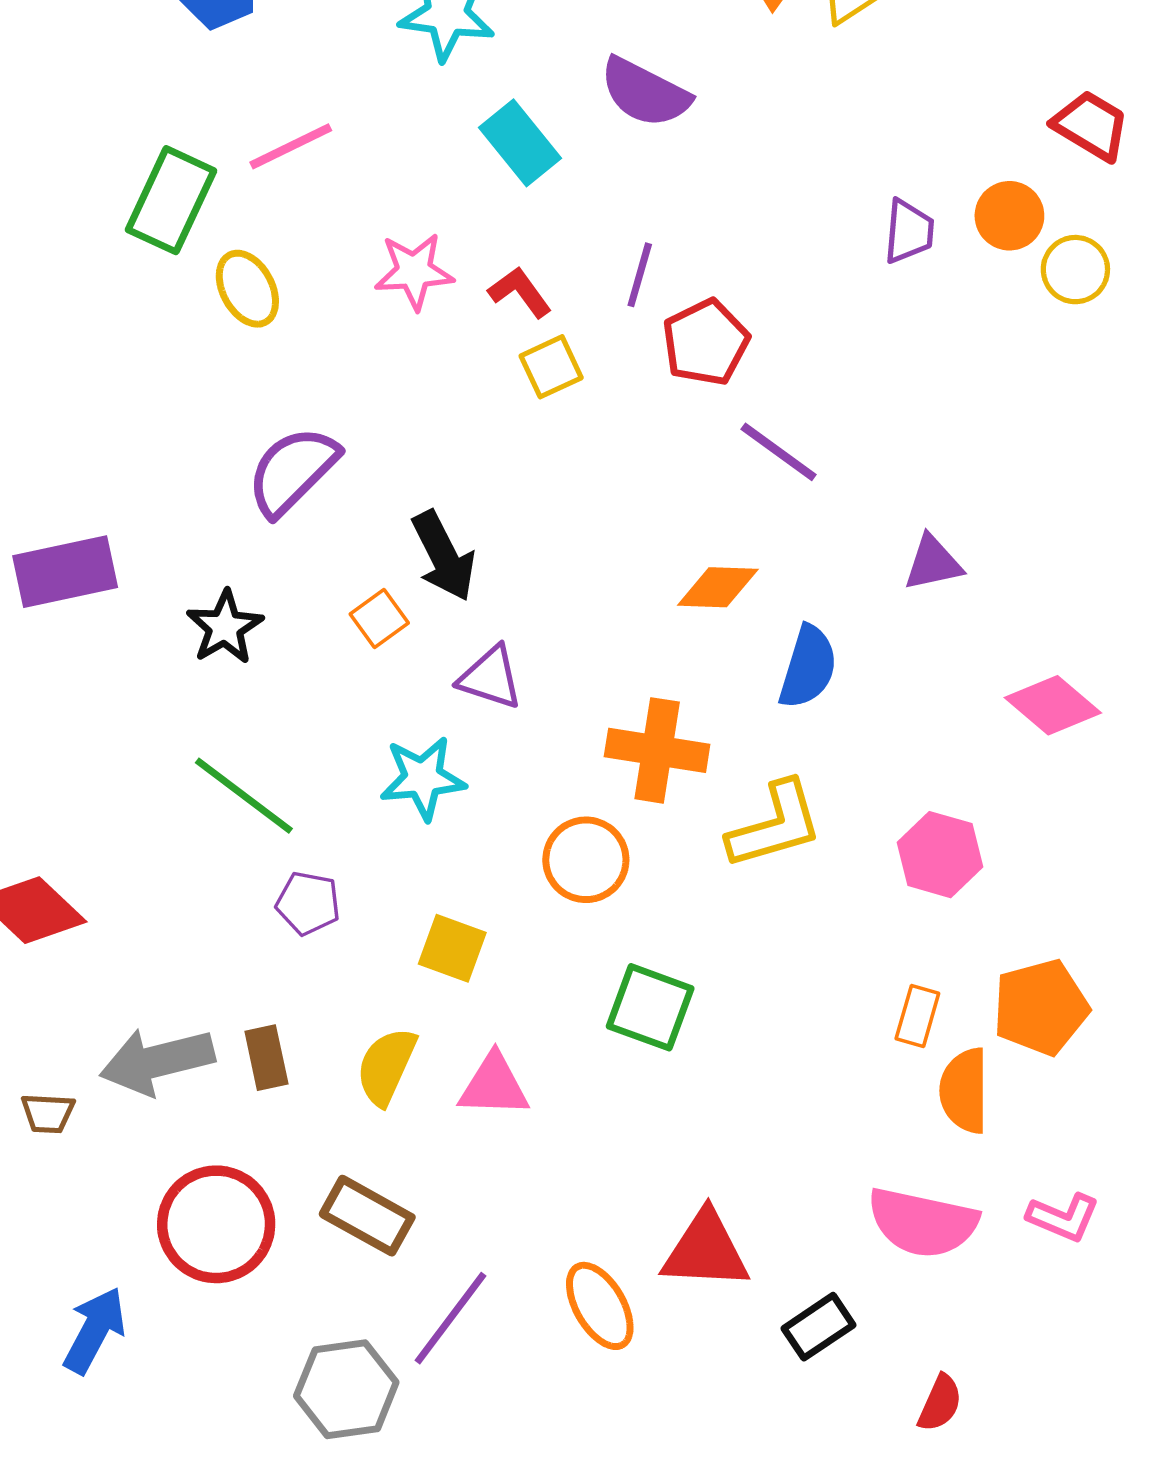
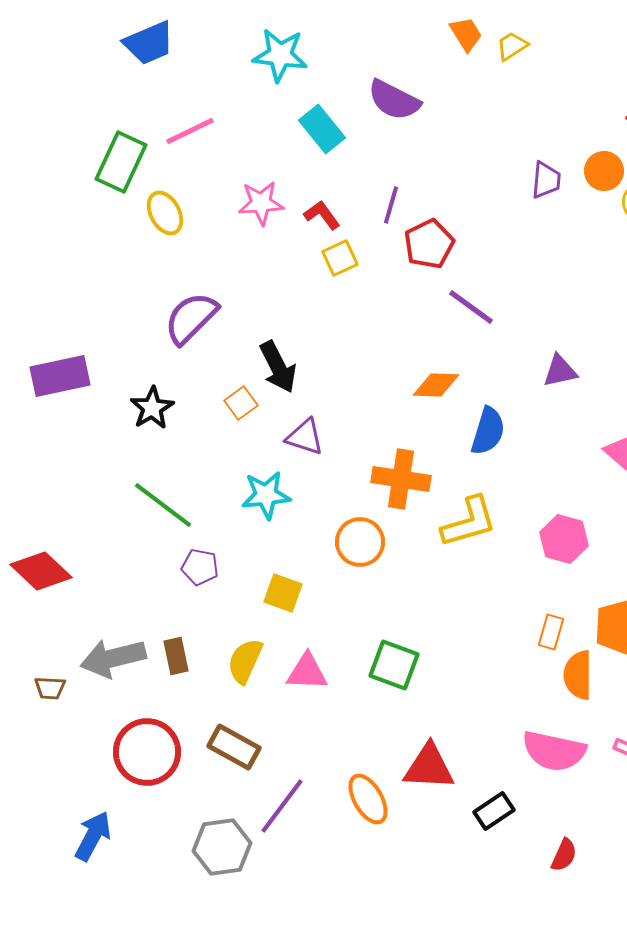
green square: (650, 1007) -> (394, 665), moved
blue arrow: (95, 1330) -> (93, 836), moved

